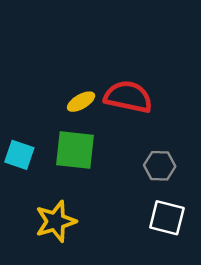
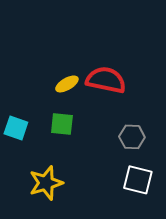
green square: (75, 150) -> (62, 124), size x0.7

